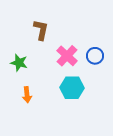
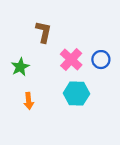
green star: (19, 63) -> (20, 67), turned 30

